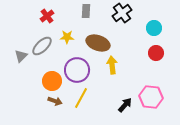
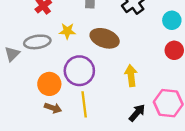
gray ellipse: (42, 46) -> (37, 42), turned 35
yellow arrow: (112, 65) -> (131, 76), moved
yellow line: (81, 98) -> (84, 104), turned -35

